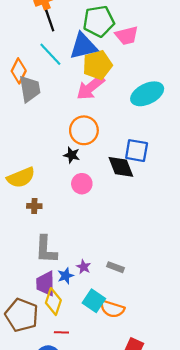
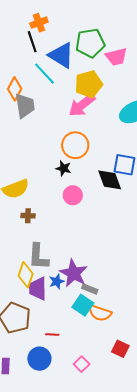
black line: (50, 20) -> (32, 42), moved
blue triangle: (83, 46) -> (61, 55), moved, turned 44
purple star: (84, 267) -> (74, 273), size x2.0
gray rectangle: (116, 267) -> (90, 289), moved
yellow diamond: (53, 302) -> (26, 275), moved

